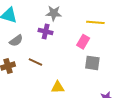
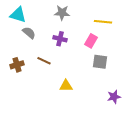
purple cross: (46, 31) -> (60, 39), moved
gray semicircle: (16, 41) -> (29, 33), moved, turned -104

